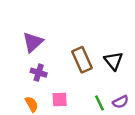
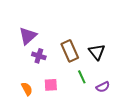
purple cross: (39, 73) -> (39, 56), moved
green line: (99, 103) -> (82, 77), moved

